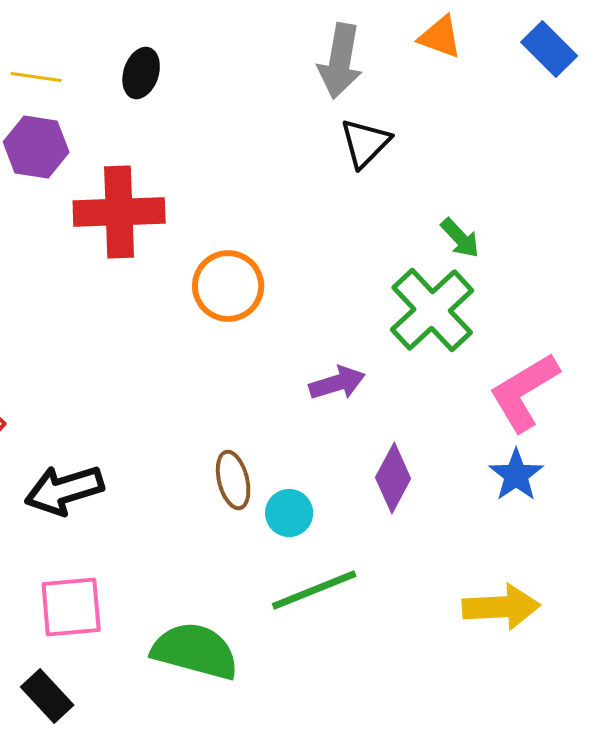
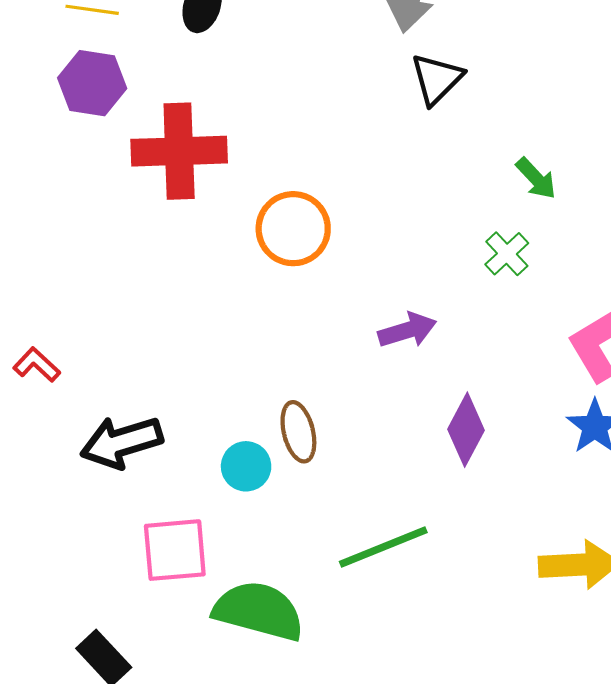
green cross: (432, 310) -> (507, 254), size x0.5
cyan circle: (289, 513) -> (246, 466), moved
pink square: (71, 607) -> (175, 550), moved

